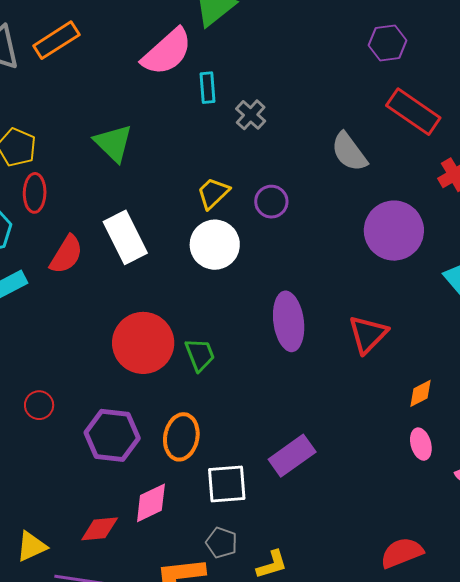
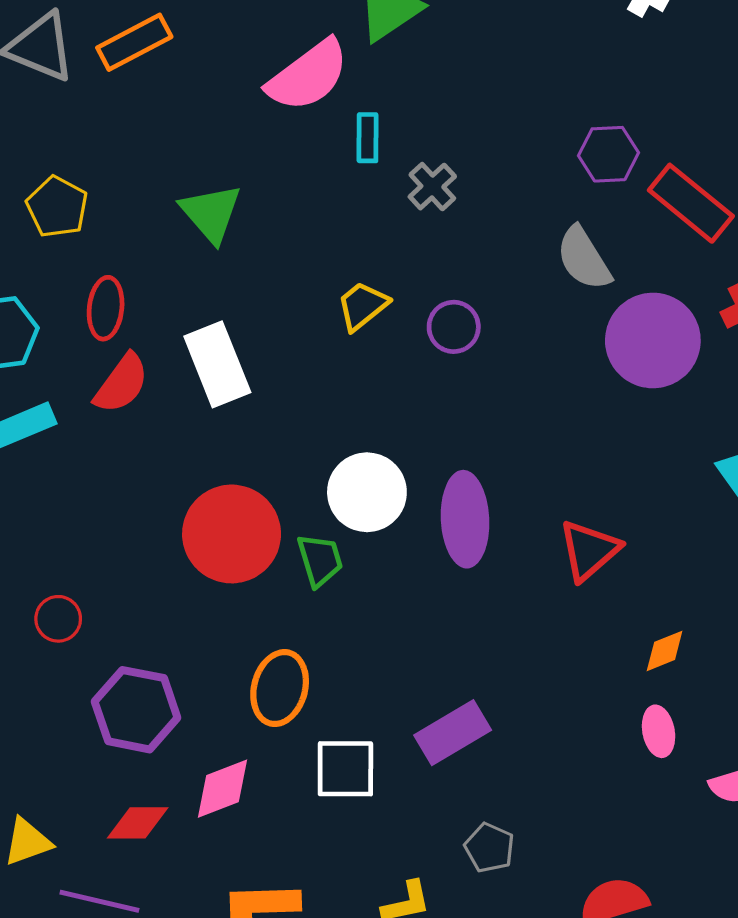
purple hexagon: (388, 43) -> (608, 154), moved
red ellipse: (35, 193) -> (106, 308), moved
purple circle: (394, 231) -> (653, 340), moved
white circle: (215, 245) -> (367, 492), moved
purple hexagon: (112, 435) -> (136, 710), moved
gray pentagon: (222, 543) -> (489, 848), moved

